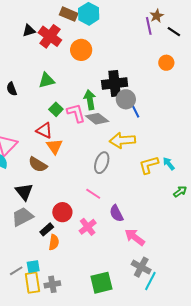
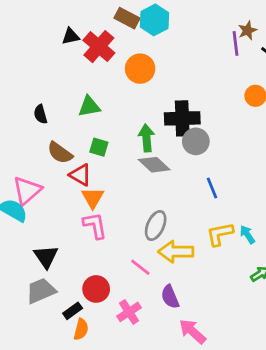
green square: (56, 109) -> (99, 147), turned -32
blue line: (135, 110) -> (212, 188), moved
pink L-shape: (76, 113) -> (95, 225), moved
yellow arrow: (122, 140) -> (176, 252), moved
brown semicircle: (38, 165) -> (60, 153), moved

